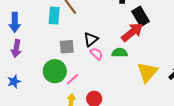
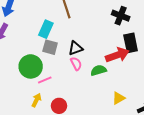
cyan rectangle: (54, 15) -> (46, 29), moved
green semicircle: (120, 53) -> (98, 70), turned -35
yellow triangle: (147, 72) -> (119, 98), size x0.6

